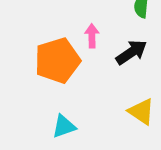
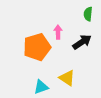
yellow triangle: (141, 112) -> (67, 78), moved

